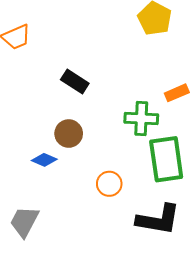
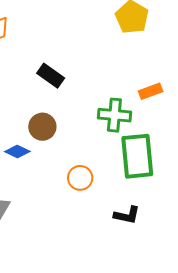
black L-shape: (158, 219) -> (127, 215), size x0.6

